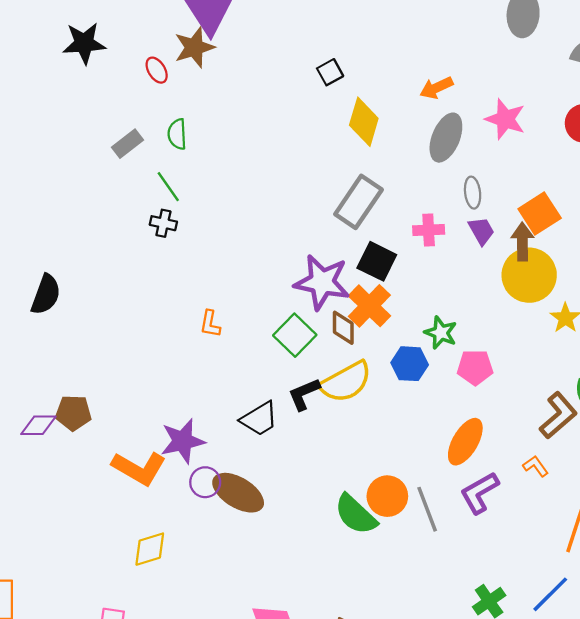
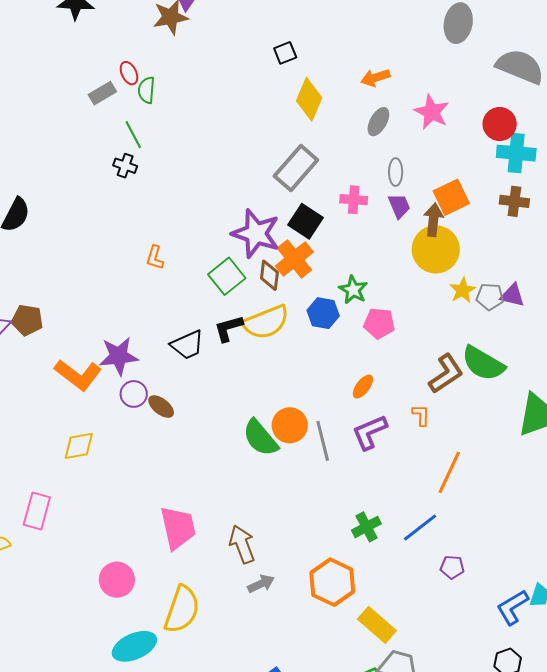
red ellipse: (157, 70) -> (129, 73), moved
gray ellipse: (446, 138) -> (378, 122), size x0.7
orange ellipse: (465, 442) -> (363, 387), size x0.6
orange L-shape: (536, 466) -> (421, 415), turned 30
brown ellipse: (238, 493) -> (161, 407), size x0.6

